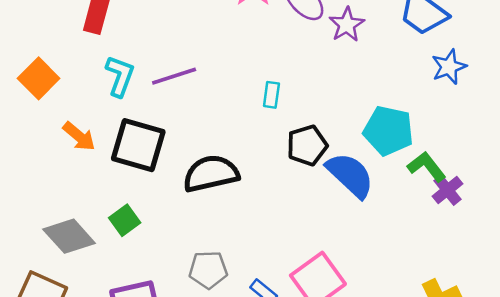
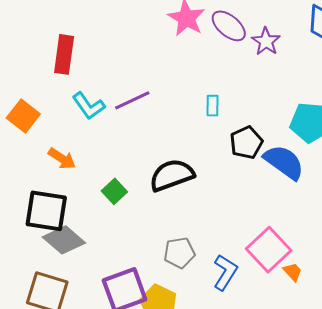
cyan L-shape: (120, 76) -> (89, 106), turned 132
black square: (138, 145) -> (46, 211), moved
green square: (125, 220) -> (114, 191), moved

